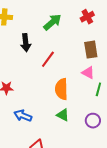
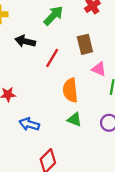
black arrow: (26, 43) -> (25, 41), turned 114
brown rectangle: (91, 50) -> (85, 44), moved

